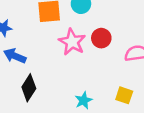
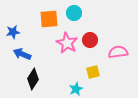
yellow square: (124, 95) -> (93, 72), moved, turned -32

